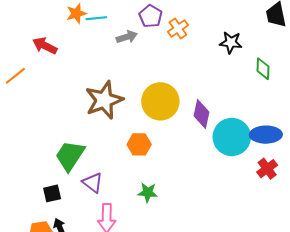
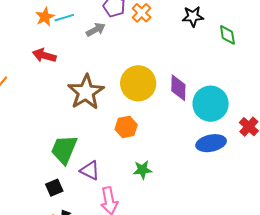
red arrow: (45, 46) -> (44, 55), moved
blue ellipse: (266, 135) -> (211, 143), moved

